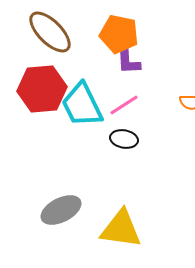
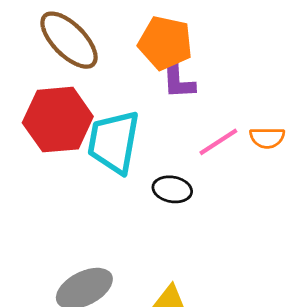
cyan trapezoid: (82, 105) -> (114, 142), turned 36
pink line: (124, 105) -> (218, 142), moved

